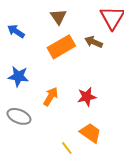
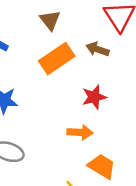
orange arrow: (51, 97) -> (80, 132), moved, turned 66
red star: (87, 97) -> (94, 97), moved

